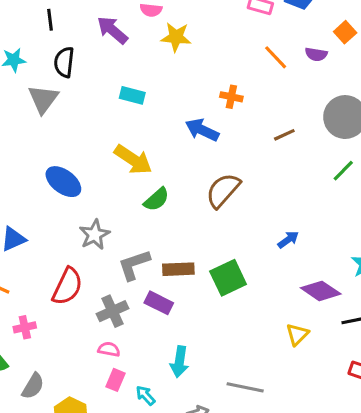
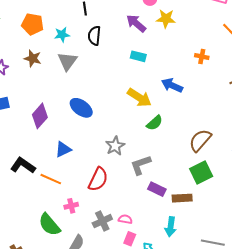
purple arrow: (112, 30) -> (136, 23), moved
gray triangle: (43, 99) -> (67, 61), moved
blue arrow: (202, 130) -> (172, 85), moved
blue ellipse: (63, 182) -> (81, 108), moved
brown semicircle: (223, 190) -> (200, 140), moved
brown rectangle: (178, 269) -> (182, 198), moved
gray cross: (112, 311) -> (102, 221), moved

